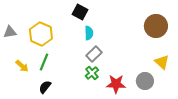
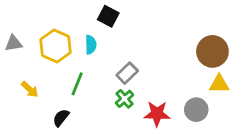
brown circle: (156, 26) -> (212, 51), moved
cyan semicircle: (89, 33) -> (91, 45), moved
green line: (44, 62) -> (77, 84), moved
yellow triangle: (162, 62) -> (219, 84), turned -42

